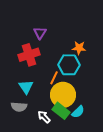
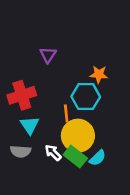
red cross: (29, 55) -> (22, 95), moved
orange line: (54, 78) -> (66, 114), turned -32
white arrow: (44, 117) -> (53, 153), moved

